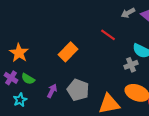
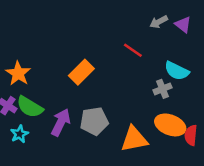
green semicircle: (28, 79) -> (30, 107), size x1.5
gray pentagon: (78, 90) -> (94, 121), turned -30
purple arrow: (52, 91) -> (61, 122), size x1.5

